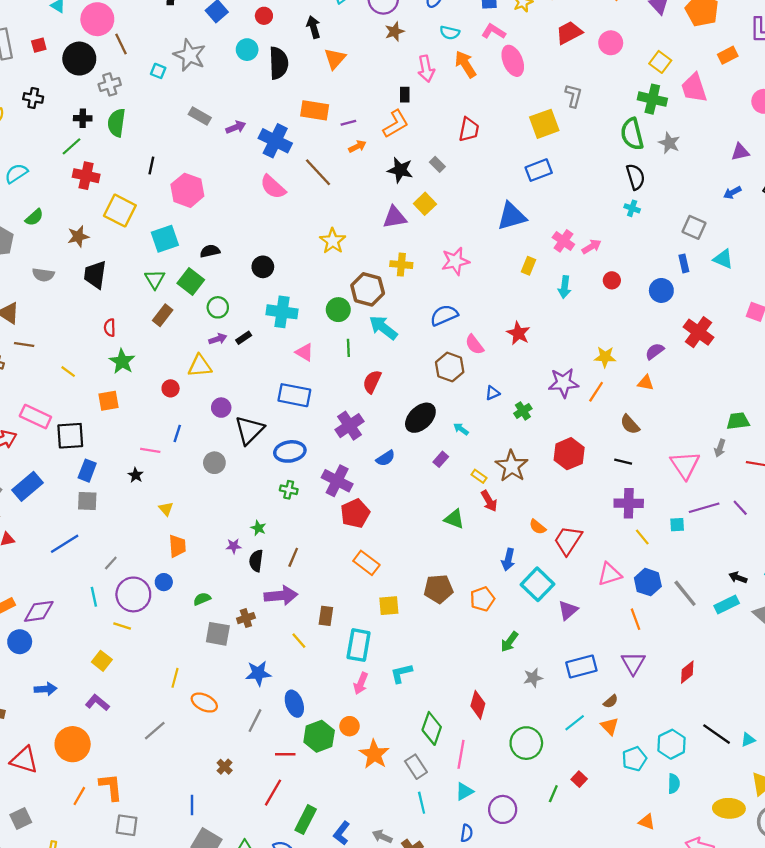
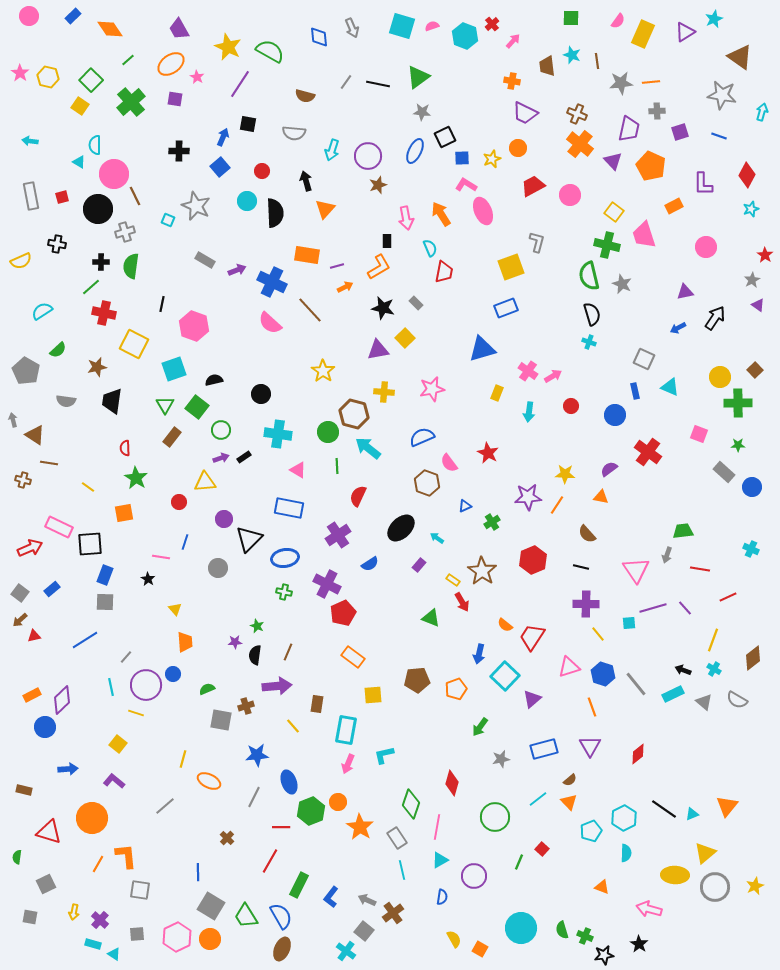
cyan semicircle: (450, 33) -> (430, 248), moved, turned -126
blue rectangle: (28, 486) -> (52, 589), size x0.6
purple diamond: (39, 611) -> (62, 700), turned -36

